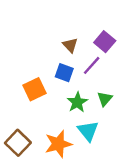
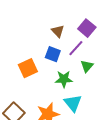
green triangle: (105, 99) -> (87, 66), moved
green star: (77, 102) -> (64, 79), turned 30

